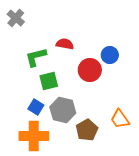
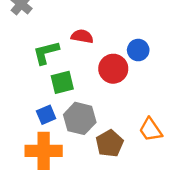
blue square: (36, 107) -> (46, 115), turned 35

